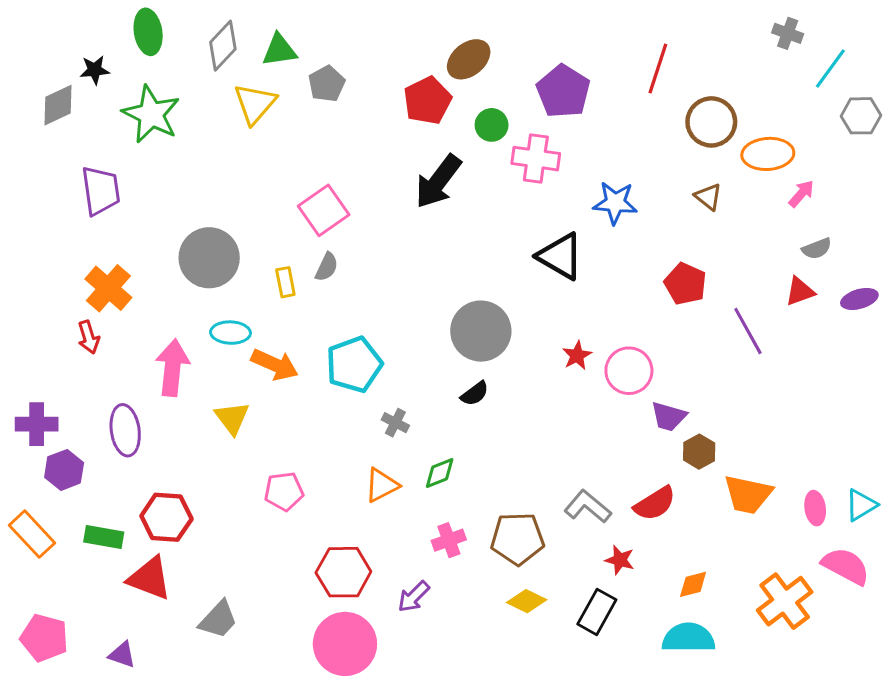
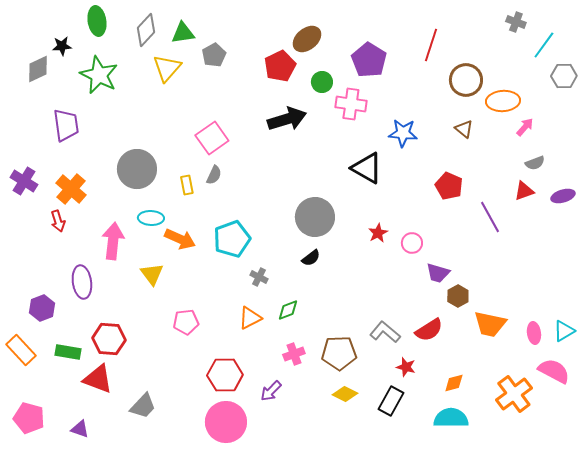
black arrow: (438, 181) -> (287, 119), turned -144
pink circle: (629, 371) -> (412, 243), size x0.7
purple cross: (37, 424) -> (24, 181), moved, turned 32

